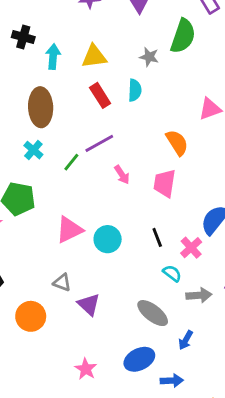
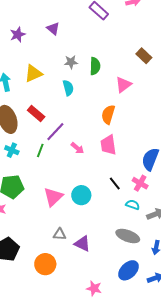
green semicircle: (183, 36) -> (95, 66), moved, size x0.7
red rectangle: (100, 95) -> (36, 114), moved
orange semicircle: (177, 143) -> (108, 115), turned -114

